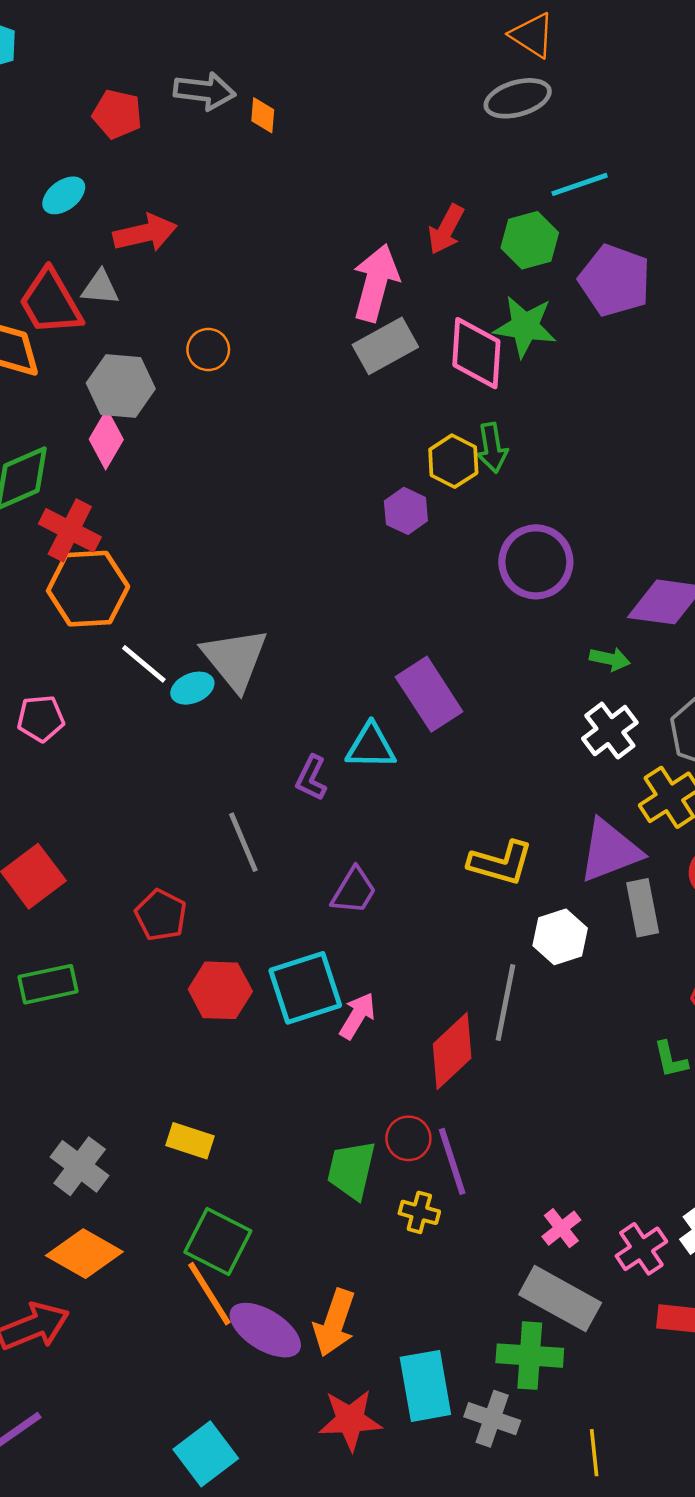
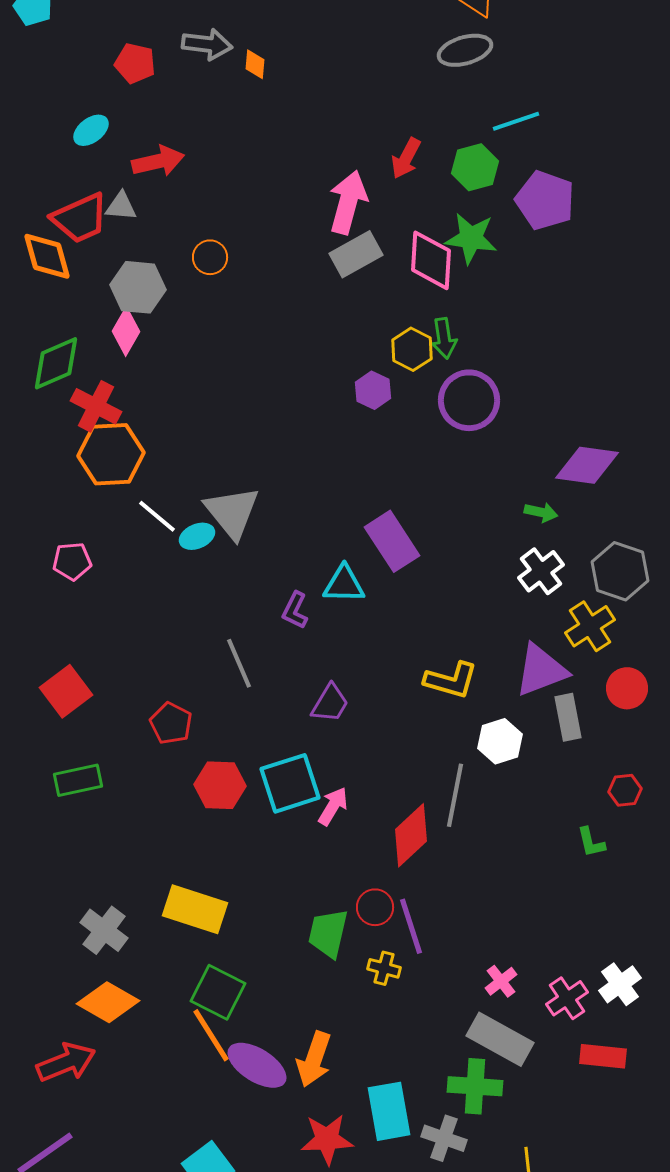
red trapezoid: (50, 302) -> (80, 218), turned -84
purple circle: (536, 562) -> (469, 400), moved
yellow rectangle: (190, 1141) -> (195, 909), size x1.6

